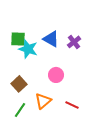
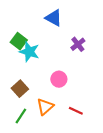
green square: (18, 39) -> (19, 41), turned 35
blue triangle: (51, 39) -> (54, 18), moved

